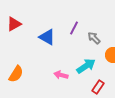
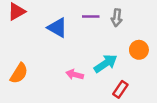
purple line: (74, 28) -> (91, 16), turned 64
gray arrow: (94, 38) -> (117, 18), moved, turned -128

